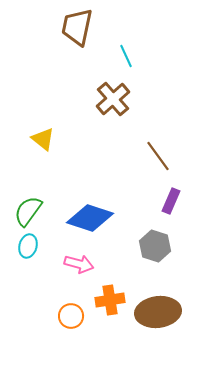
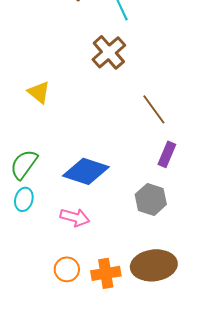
orange cross: (110, 300) -> (106, 273), moved

